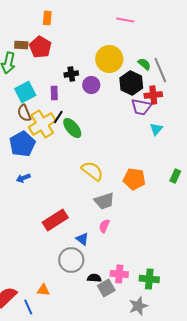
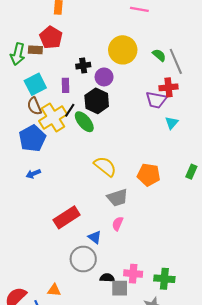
brown rectangle: (21, 45) -> (35, 50), moved
black hexagon: (131, 83) -> (97, 101), moved
gray square: (106, 288) -> (120, 288), turned 30

